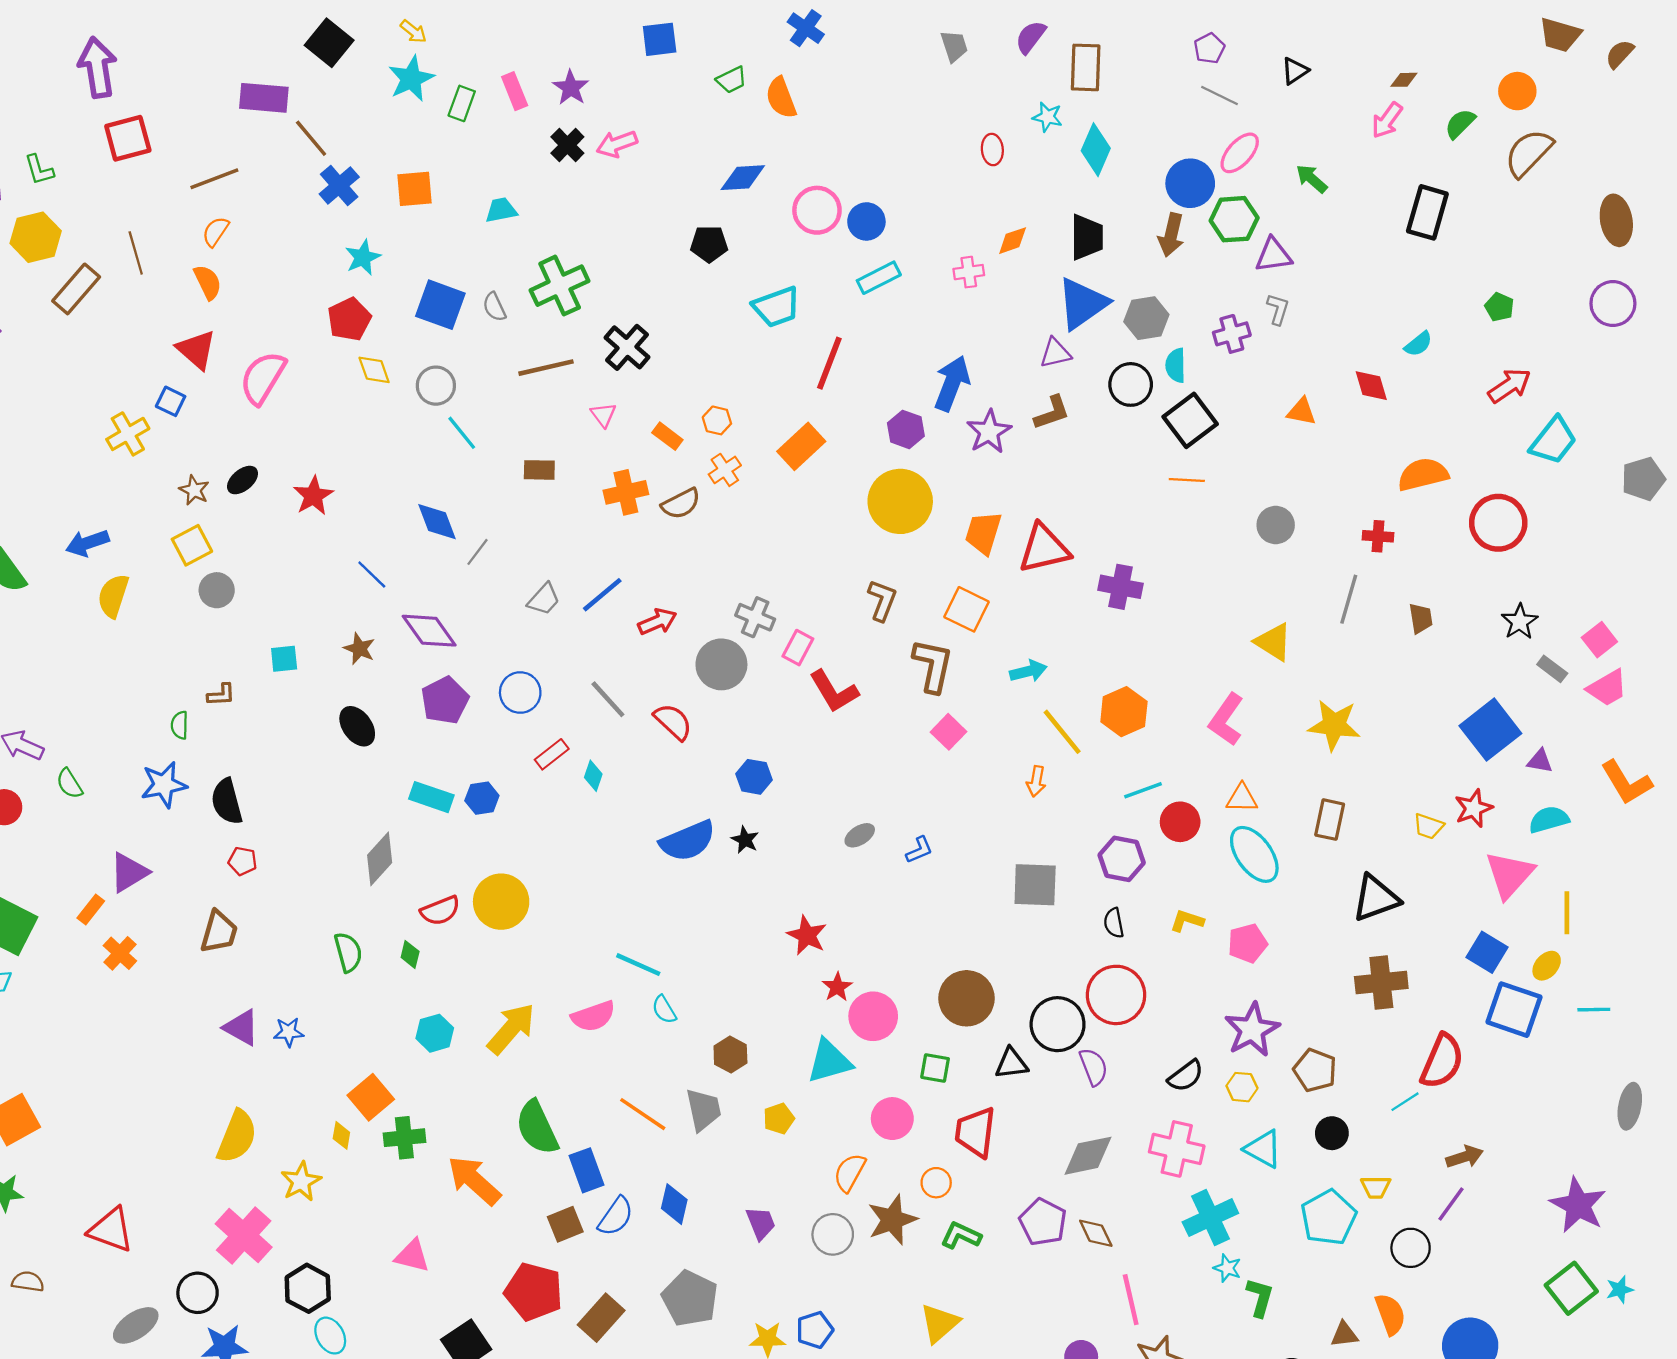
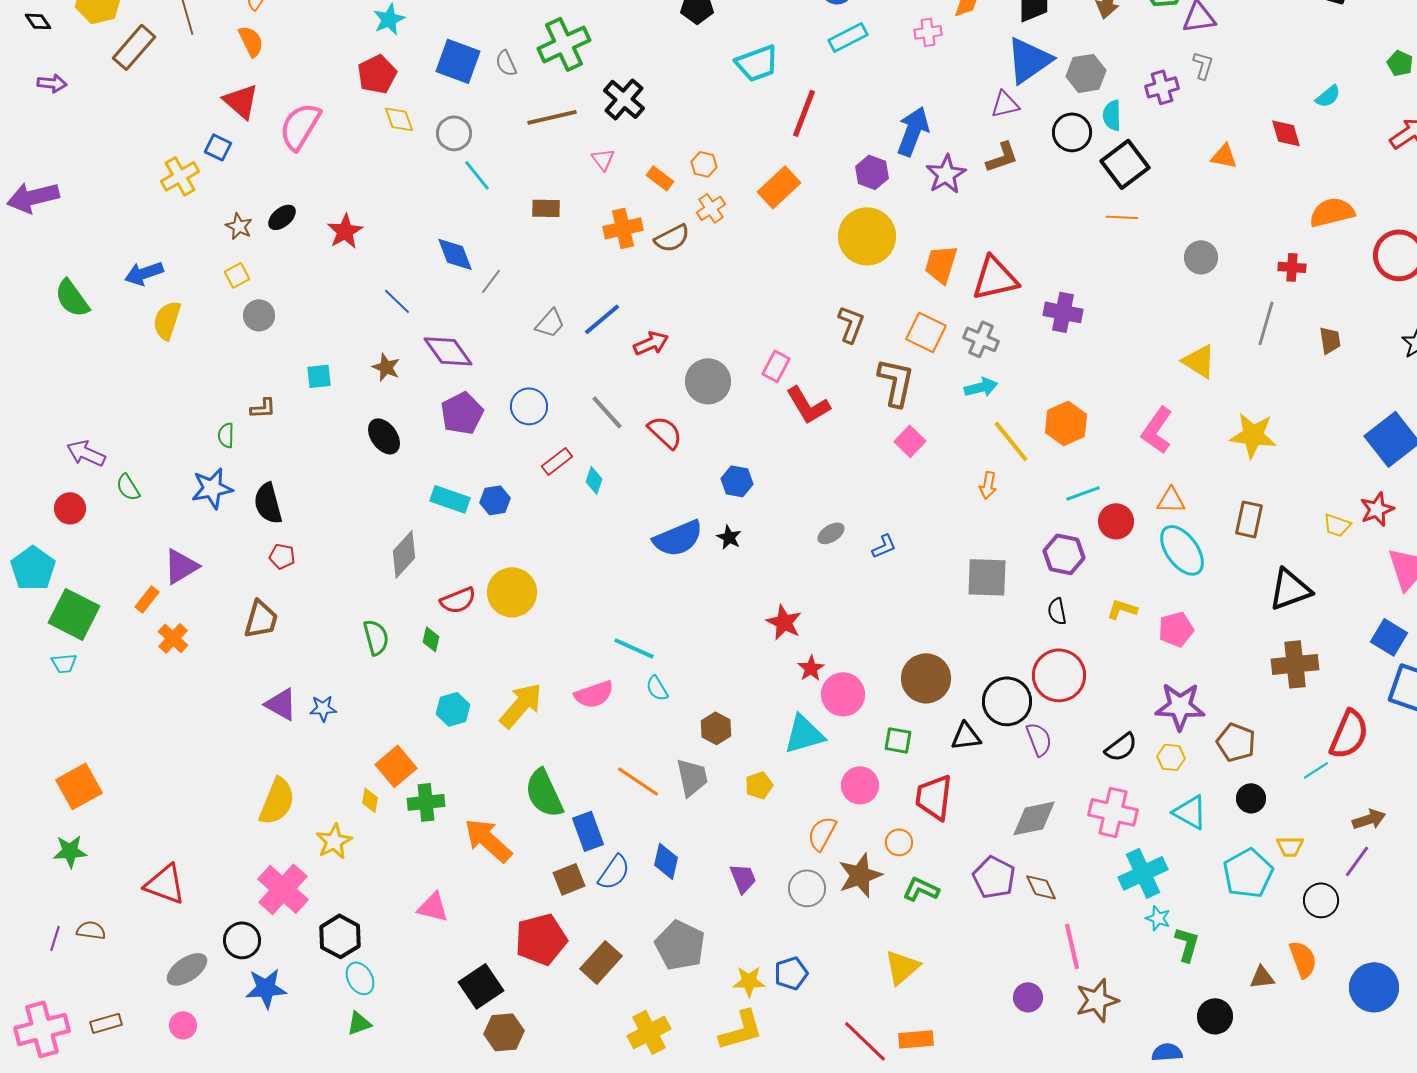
yellow square: (192, 545) -> (237, 275), size x0.7
gray cross: (755, 617) -> (981, 339), moved
purple star: (1252, 1030) -> (1180, 706), turned 30
red pentagon: (534, 1292) -> (541, 939), turned -30

